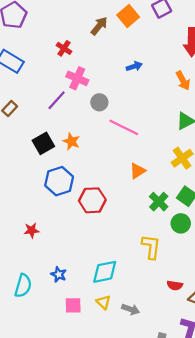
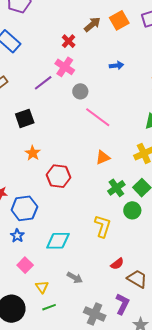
red cross: (64, 48) -> (69, 41), moved
orange star: (71, 141) -> (33, 153), moved
blue hexagon: (59, 181) -> (24, 208), moved
red semicircle: (175, 285) -> (117, 264), turned -56
yellow triangle: (103, 302) -> (42, 287), moved
pink square: (73, 305) -> (25, 265), turned 35

